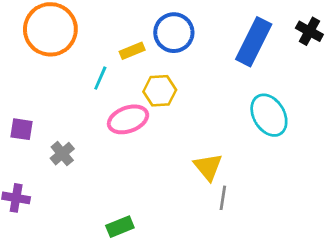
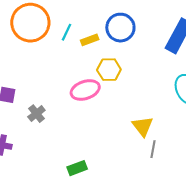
cyan line: (100, 78) -> (67, 32), moved

